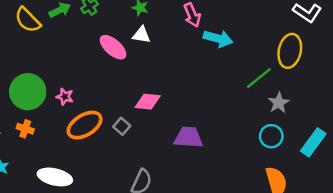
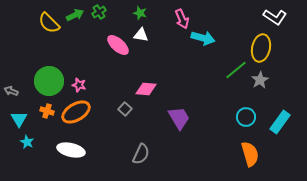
gray star: (279, 103) -> (260, 80), moved
orange ellipse: (85, 125) -> (76, 112), moved
purple trapezoid: (188, 137) -> (179, 118), turned 55

